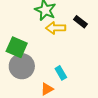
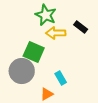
green square: (17, 47) -> (34, 52), moved

